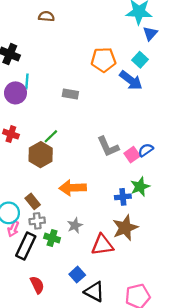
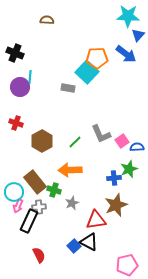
cyan square: (140, 60) -> (87, 72), moved, size x1.6
blue arrow: (131, 80) -> (126, 54), moved
green line: (51, 136) -> (75, 142), moved
blue semicircle: (146, 150) -> (137, 147), moved, turned 32
brown rectangle: (33, 201) -> (35, 182), size x1.6
gray cross: (37, 221) -> (39, 207), moved
green cross: (52, 238) -> (54, 190), moved
black triangle: (94, 292) -> (89, 242), moved

